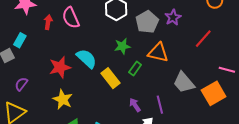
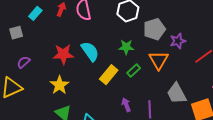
purple star: (173, 17) -> (178, 41), moved
cyan rectangle: (20, 40) -> (35, 13), moved
orange triangle: (158, 53) -> (159, 60), turned 35
yellow rectangle: (111, 78) -> (109, 75), turned 66

